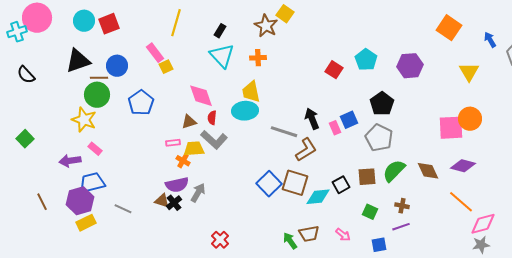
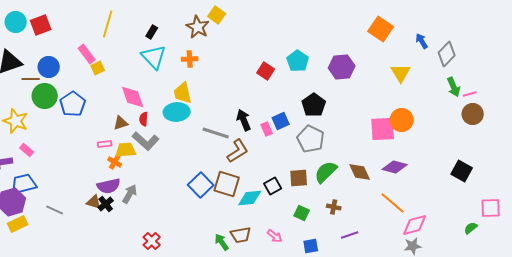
green circle: (97, 95) -> (45, 96), moved
purple line: (401, 227) -> (350, 235), moved

